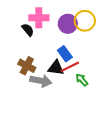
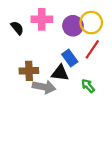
black semicircle: (28, 30) -> (17, 28), moved
brown cross: (27, 66) -> (29, 71), turned -30
red line: (70, 67) -> (92, 49), moved, turned -30

